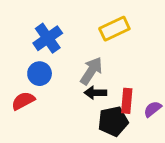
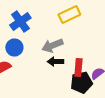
gray arrow: (91, 71) -> (52, 46), turned -145
black pentagon: (113, 121) -> (81, 82), moved

